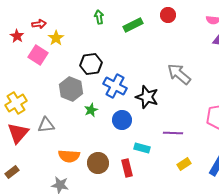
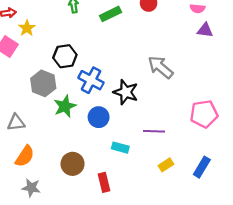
green star: (91, 110) -> (65, 106), size x1.5
orange semicircle: (69, 156) -> (25, 156), moved, turned -60
red rectangle: (127, 168) -> (104, 182), moved

